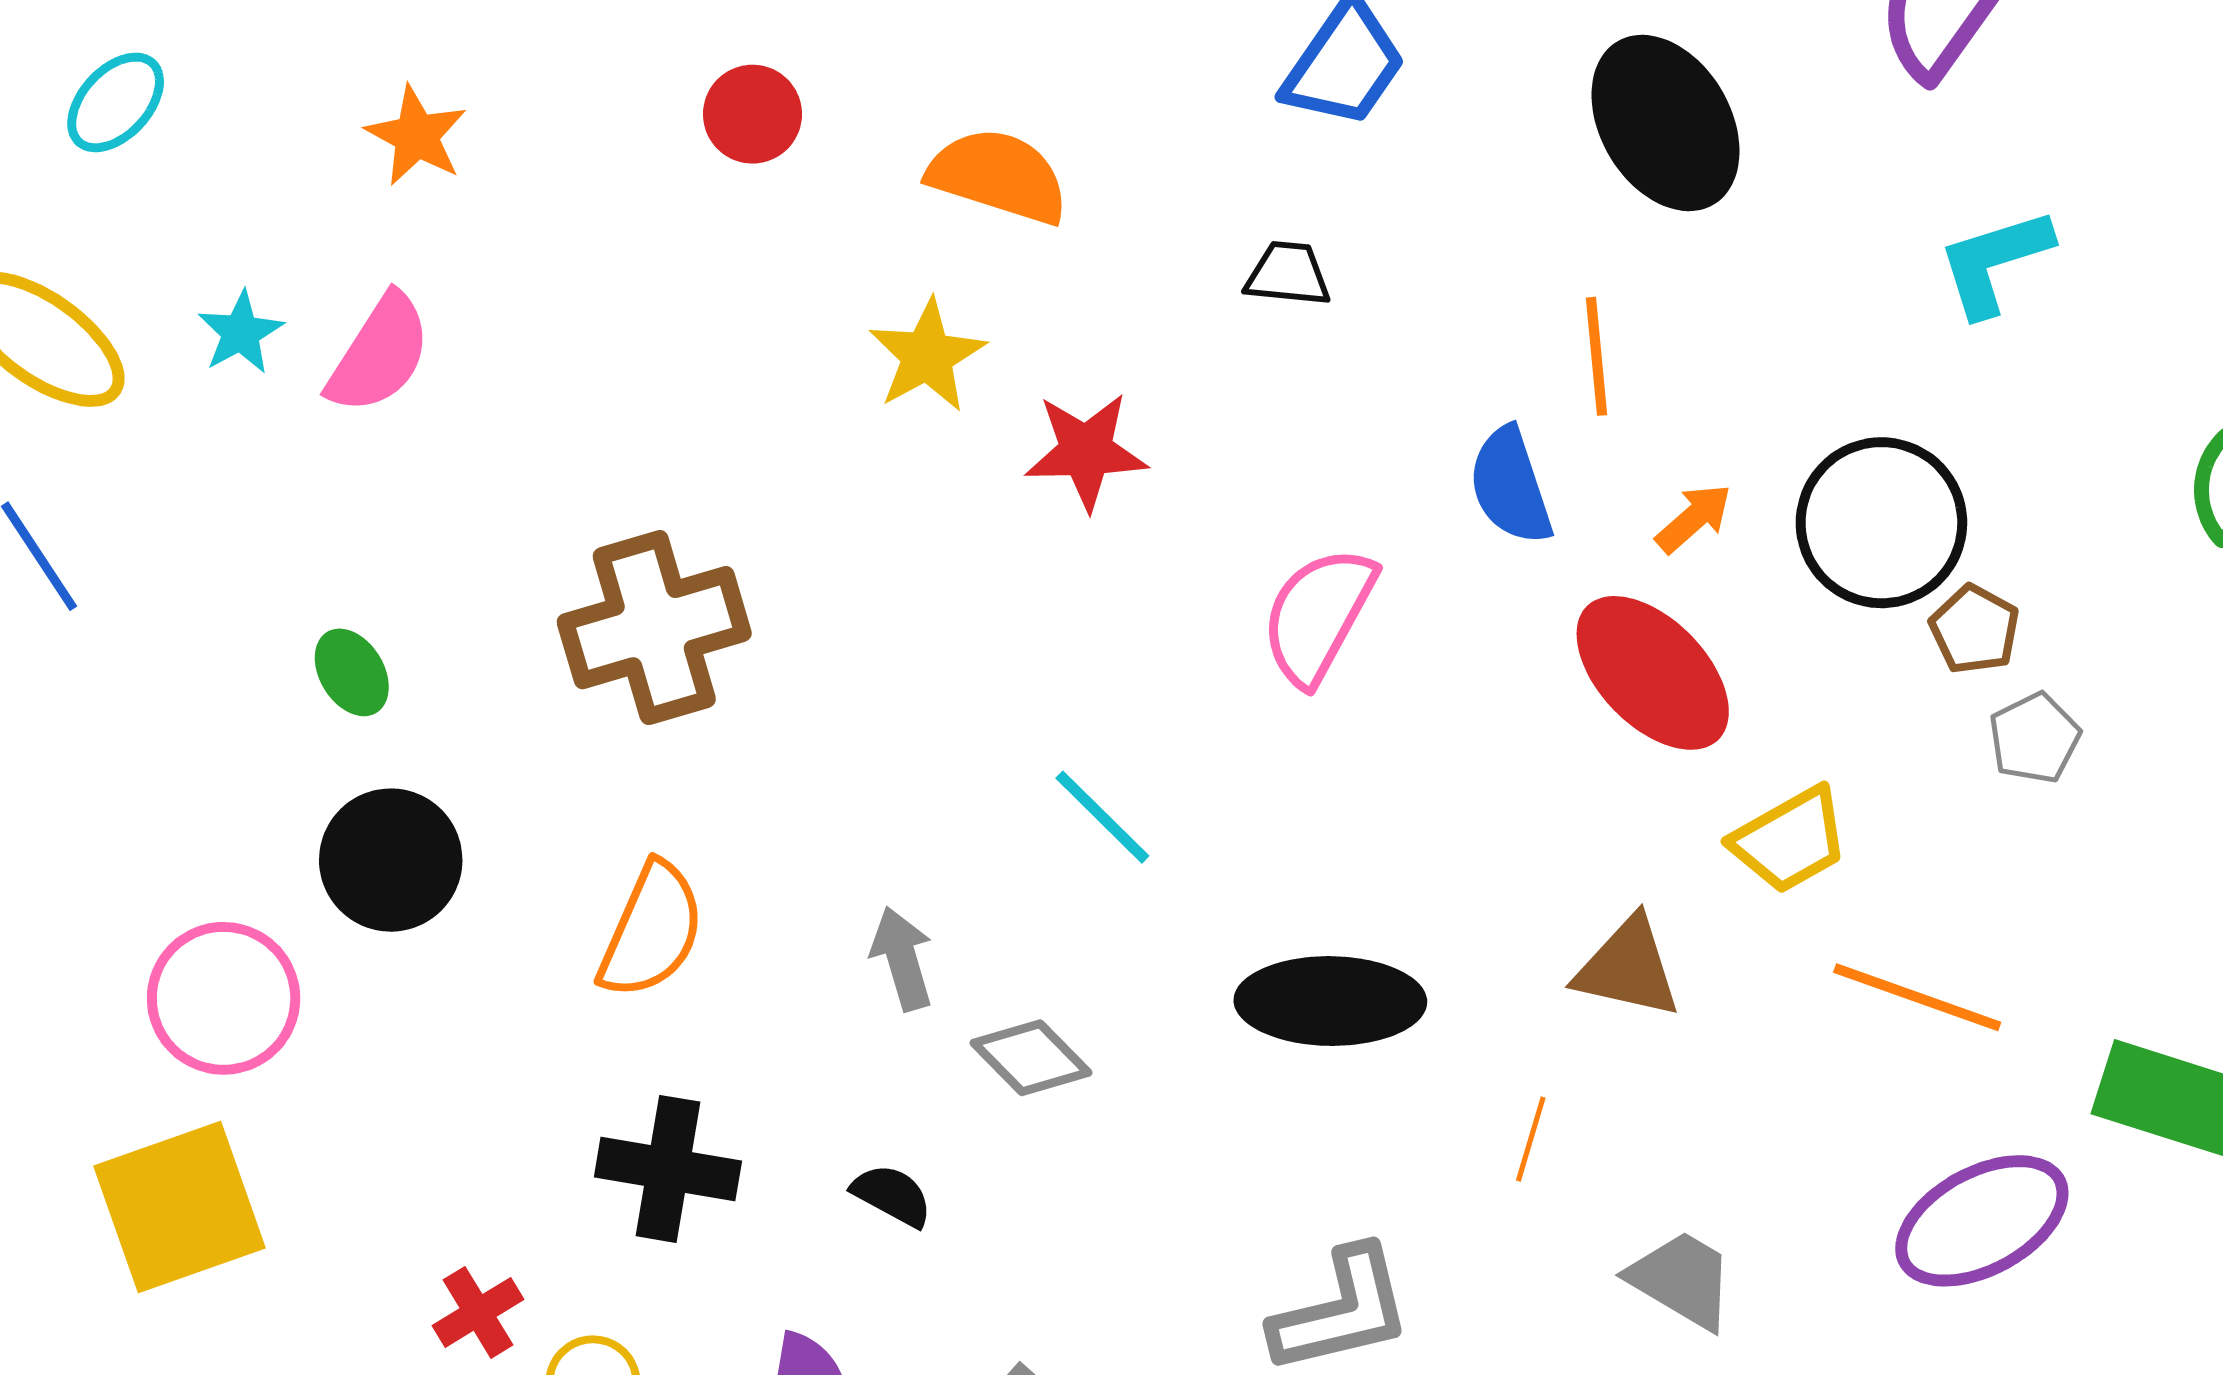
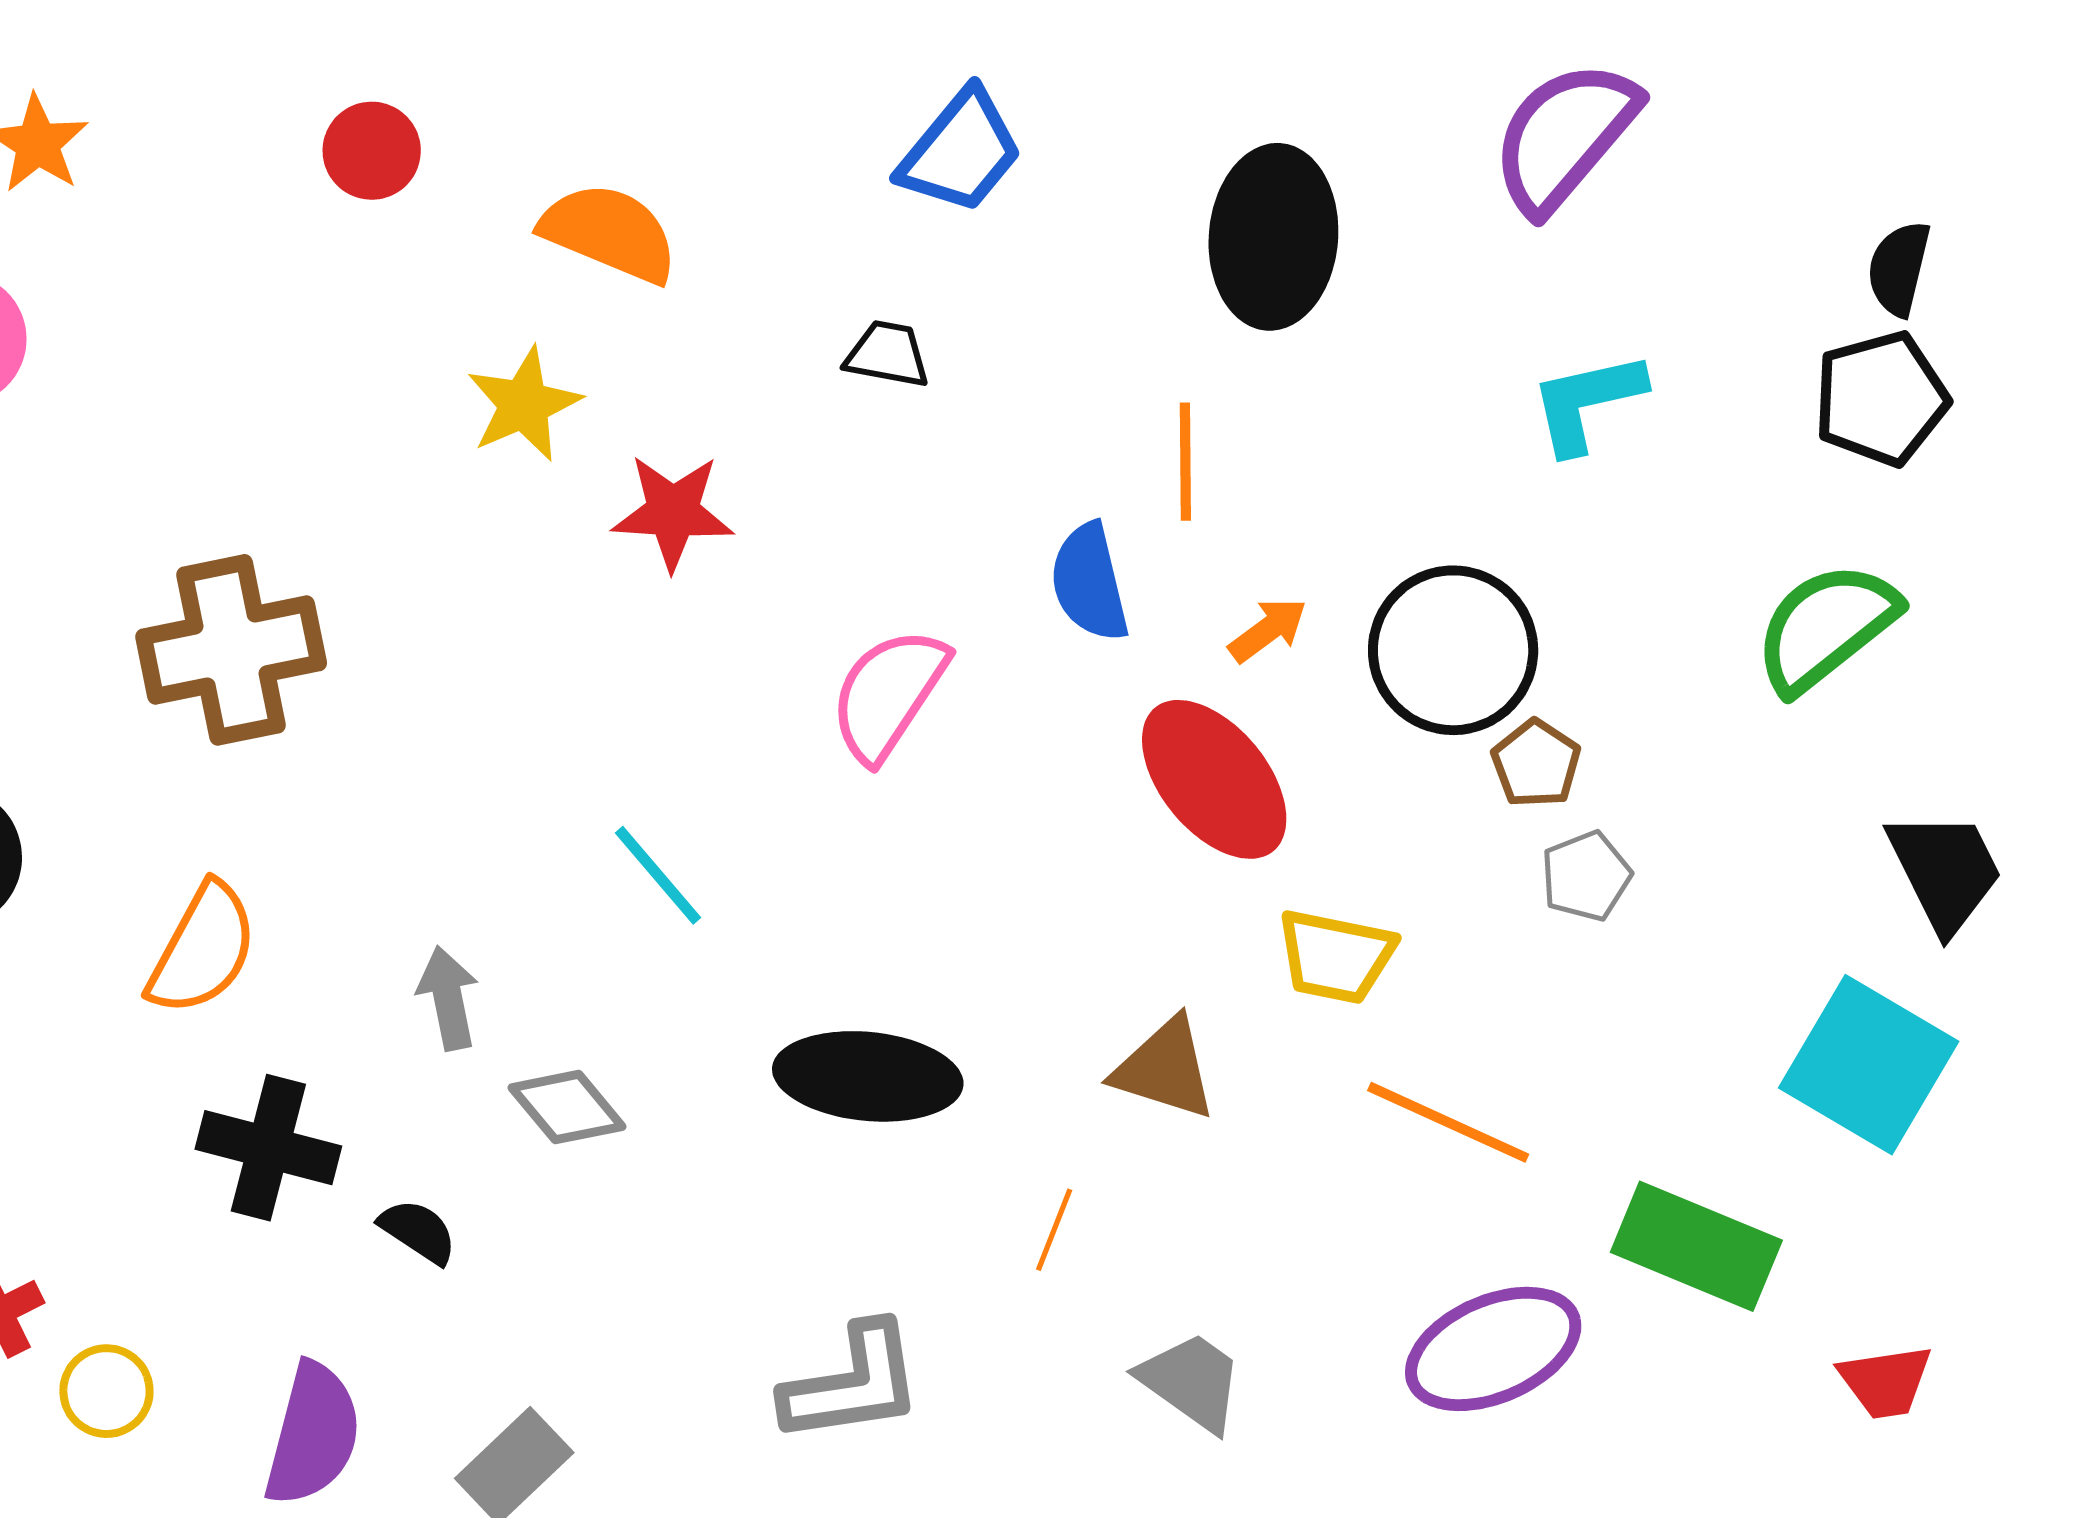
black ellipse: (1665, 123) -> (1273, 237), turned 30
yellow trapezoid: (1790, 840) -> (1336, 956), turned 36
black cross: (668, 1169) -> (268, 1148), moved

